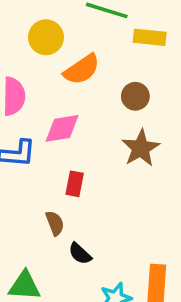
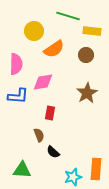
brown circle: (135, 96) -> (86, 55), moved

